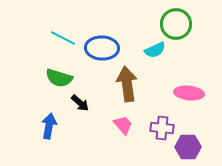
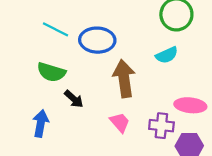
cyan semicircle: (155, 50) -> (167, 55), moved
pink ellipse: (189, 93) -> (190, 105), moved

